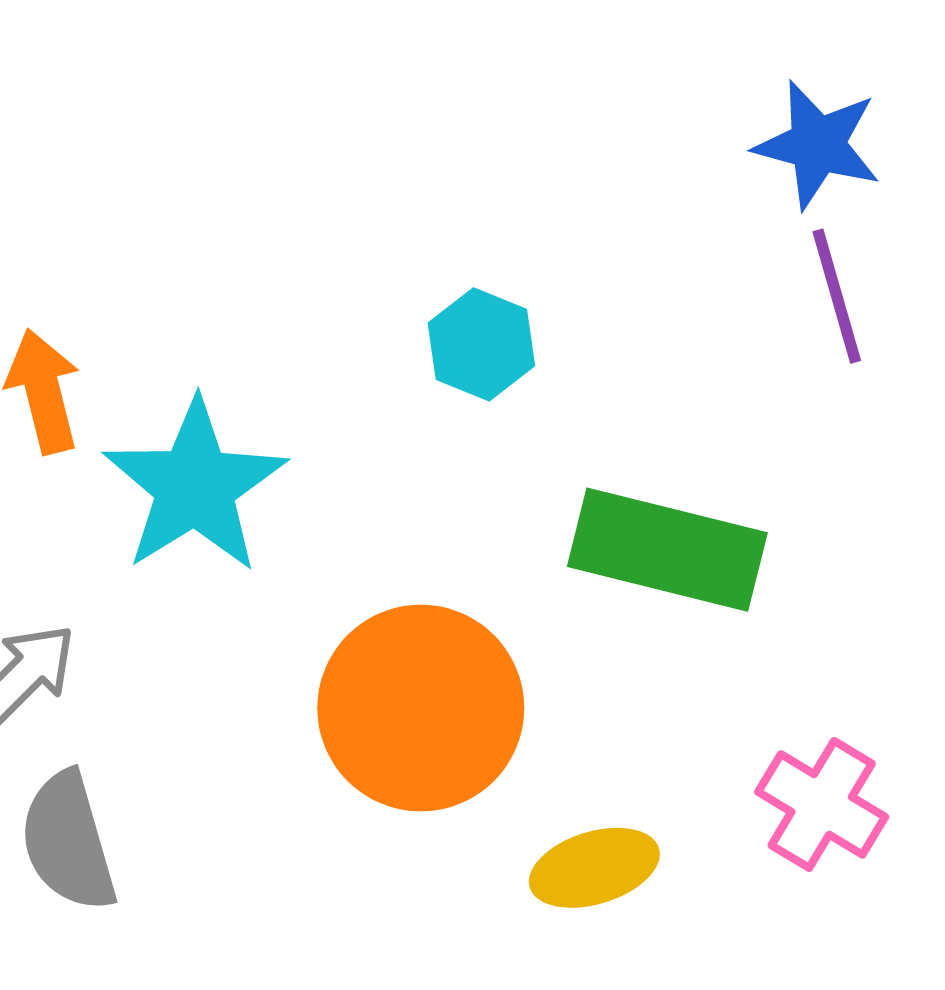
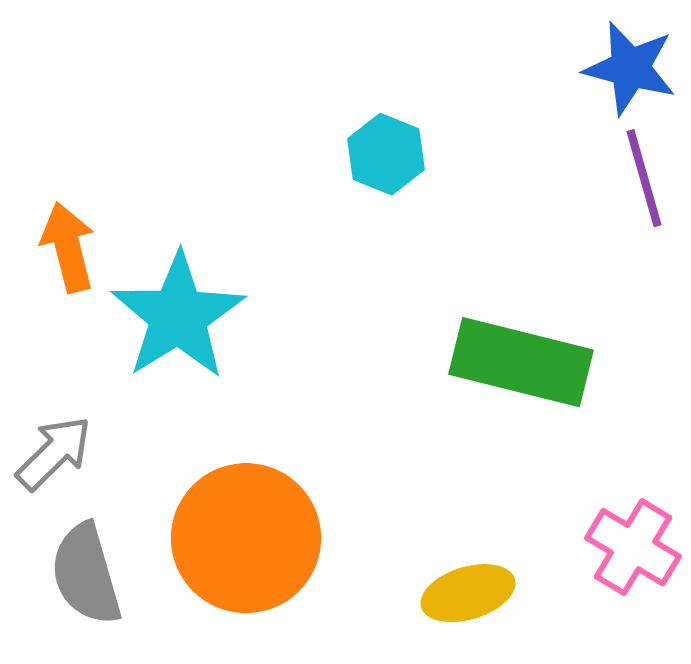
cyan hexagon: (481, 344) -> (386, 154), moved
orange circle: (421, 708) -> (246, 538), moved

